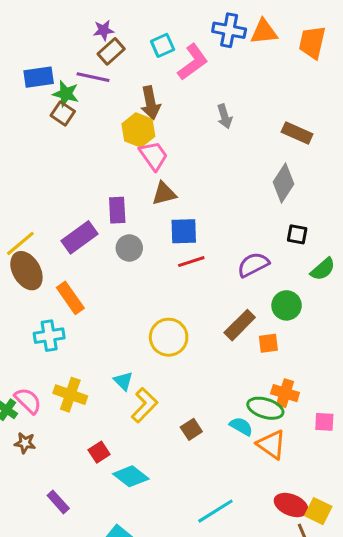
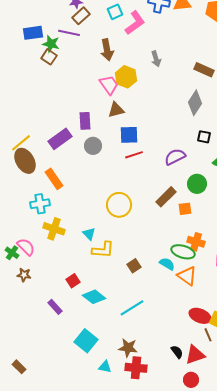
yellow hexagon: (138, 130) -> (126, 77), moved
yellow cross: (70, 395) -> (54, 229), moved
yellow L-shape: (144, 405) -> (103, 250), turned 50
purple rectangle: (58, 502) -> (55, 307), moved
cyan line: (215, 511) -> (132, 308), moved

